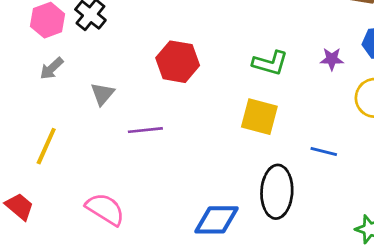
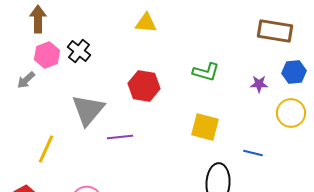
green L-shape: (270, 63) -> (206, 72), moved
gray arrow: (52, 68) -> (26, 80), moved
gray triangle: (103, 94) -> (88, 110), size x1.8

